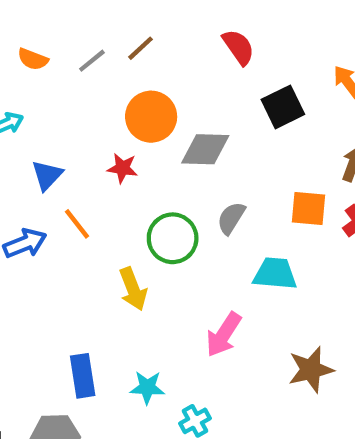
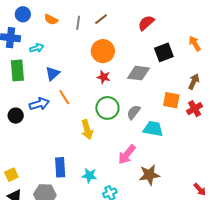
red semicircle: (238, 47) -> (146, 23), turned -102
gray line: (92, 61) -> (78, 23), turned -48
gray diamond: (205, 149) -> (139, 73), moved
red star: (123, 168) -> (104, 77), moved
gray semicircle: (231, 218) -> (134, 112), moved
brown star: (311, 370) -> (149, 175), moved

